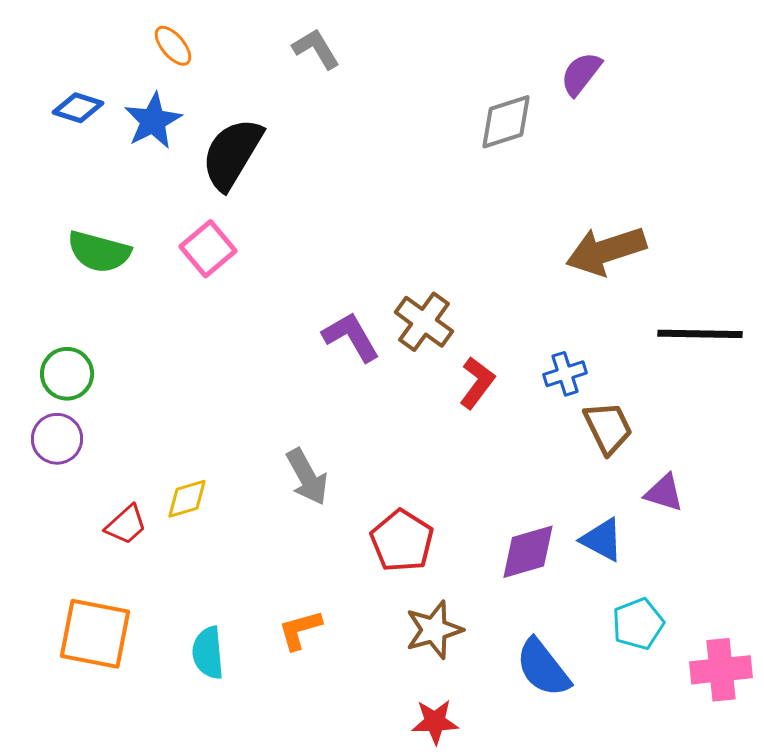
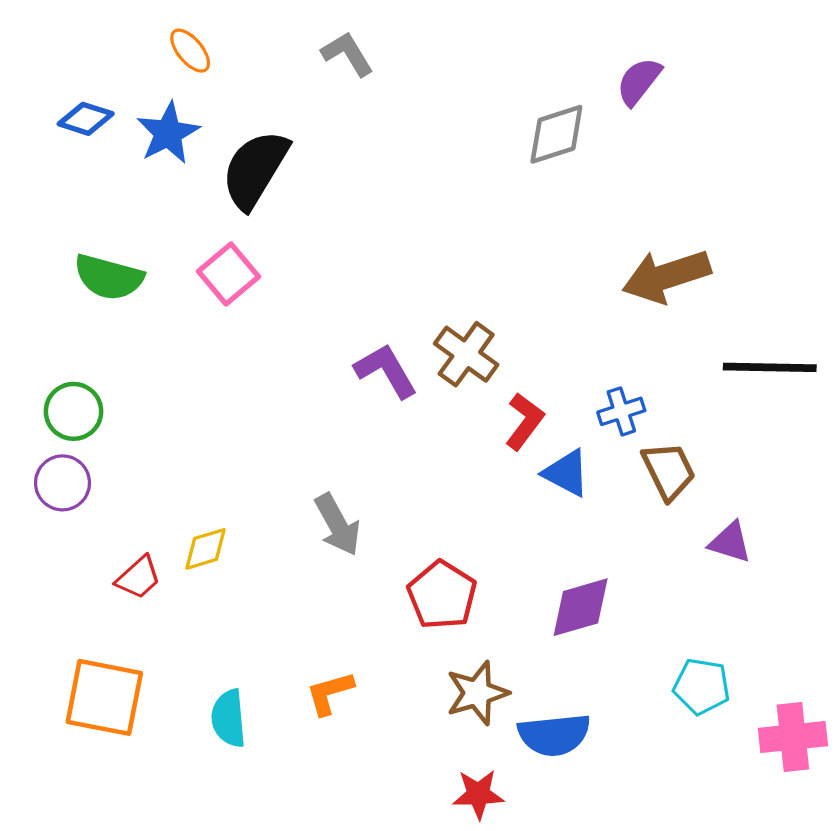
blue triangle: (602, 540) -> (566, 473), moved
cyan pentagon: (638, 624) -> (702, 686), turned 30
blue semicircle: (543, 668) -> (554, 735), moved, turned -58

